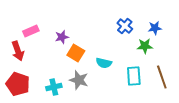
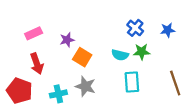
green star: (145, 46) -> (142, 52), moved
red arrow: (18, 51) -> (37, 64), moved
cyan semicircle: (104, 63) -> (120, 55), moved
cyan rectangle: (134, 76) -> (132, 82), moved

